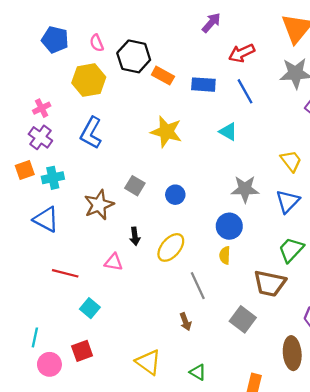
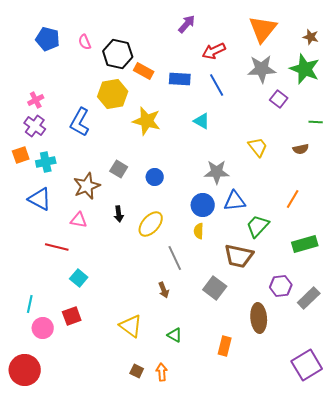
yellow hexagon: (89, 80) -> (113, 94), moved
blue triangle: (288, 201) -> (235, 201), moved, turned 40
pink triangle: (114, 262) -> (79, 220), moved

